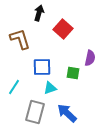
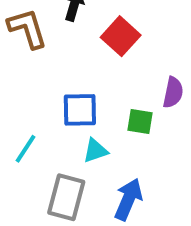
brown L-shape: (20, 39) -> (27, 28), moved
blue arrow: (67, 113) -> (128, 199), turned 70

